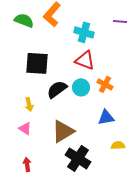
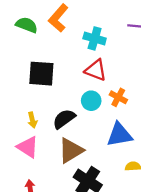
black semicircle: (57, 89) -> (64, 119), moved
blue triangle: (106, 117) -> (119, 135), size x1.4
pink triangle: (25, 128) -> (28, 147), size x1.5

